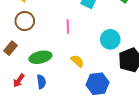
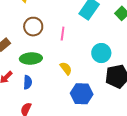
brown circle: (25, 21) -> (33, 27), moved

